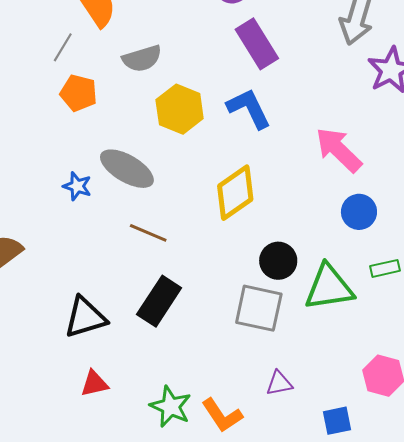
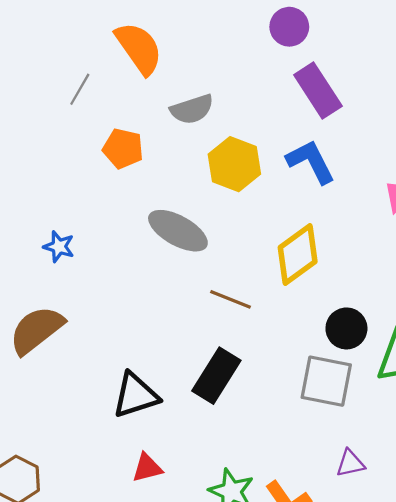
gray line: (63, 47) -> (80, 89), moved
blue star: (77, 186) -> (59, 247), moved
brown line: (148, 233) -> (230, 299), moved

